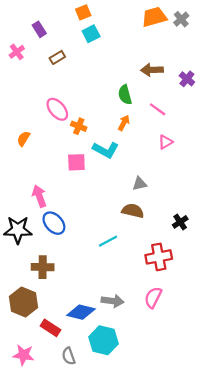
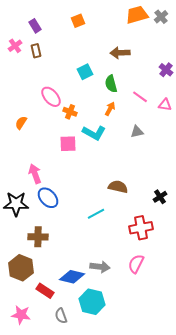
orange square: (83, 12) -> (78, 21), moved
cyan square: (91, 34) -> (85, 72), moved
brown rectangle: (57, 57) -> (36, 51), moved, turned -72
brown arrow: (152, 70) -> (120, 53), moved
pink triangle: (165, 142) -> (165, 105), moved, turned 40
gray triangle: (140, 184) -> (137, 132), moved

